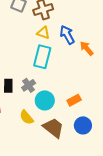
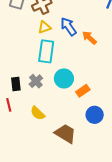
yellow triangle: (43, 33) -> (44, 27), turned -32
cyan circle: (45, 100) -> (64, 78), moved
brown trapezoid: (53, 128) -> (65, 134), moved

